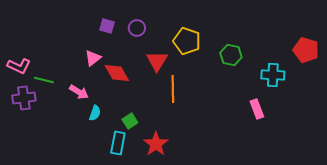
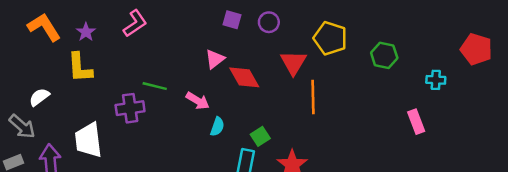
pink L-shape: (19, 66) -> (135, 23), moved, turned -60
cyan cross: (273, 75) -> (436, 80), size x0.7

